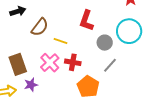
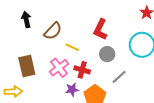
black arrow: (18, 11) -> (26, 20), moved, turned -91
gray circle: (105, 43) -> (107, 54), moved
purple star: (31, 85) -> (72, 90), moved

